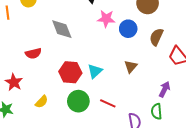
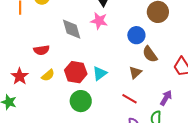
pink star: (106, 19) -> (99, 21), moved
brown semicircle: (156, 37) -> (150, 54), moved, turned -66
yellow semicircle: (42, 102) -> (48, 75), moved
red line: (108, 103) -> (130, 99), moved

